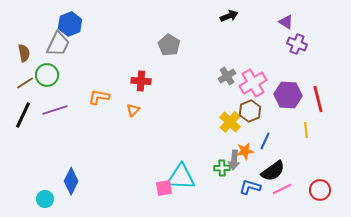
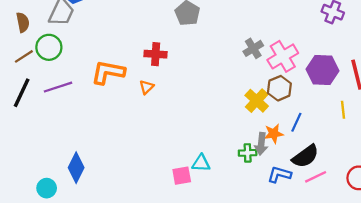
orange L-shape: (99, 97) -> (108, 72), size x1.4
cyan triangle: (181, 177) -> (201, 163), size x0.6

